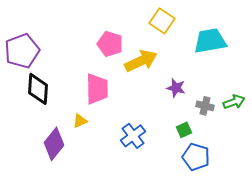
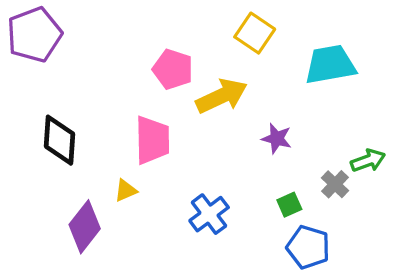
purple pentagon: (22, 51) -> (34, 35), moved
gray cross: (205, 106) -> (335, 184), moved, turned 30

